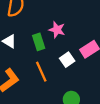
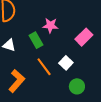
white square: (67, 60) -> (66, 63), moved

